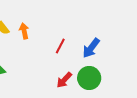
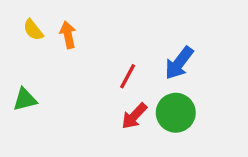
red line: (60, 46) -> (128, 76), moved

